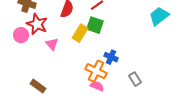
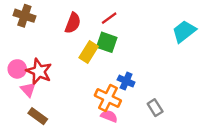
red star: (37, 24) -> (39, 71), moved
pink circle: (21, 35) -> (17, 69), moved
pink triangle: (52, 44) -> (28, 89), moved

